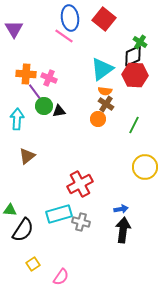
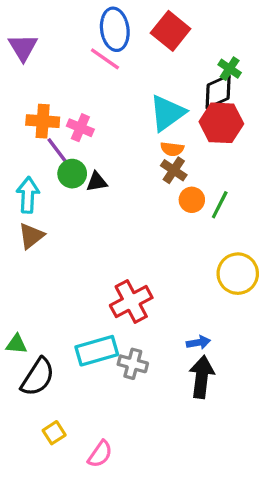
orange circle: (98, 119) -> (192, 200), moved
brown triangle: (27, 156) -> (31, 236), moved

